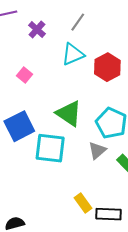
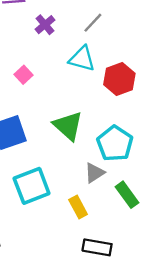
cyan triangle: (73, 54) -> (82, 59), turned 30
cyan square: (50, 148) -> (32, 186), moved, turned -36
yellow rectangle: (83, 203) -> (78, 207), moved

